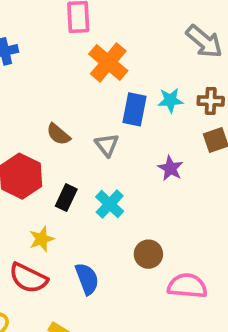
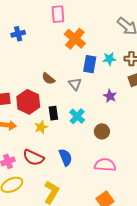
black rectangle: (66, 198) -> (53, 113), turned -32
yellow star: (42, 239) -> (41, 127), moved
brown circle: (148, 254) -> (102, 131), moved
pink semicircle: (187, 286) -> (105, 165), moved

